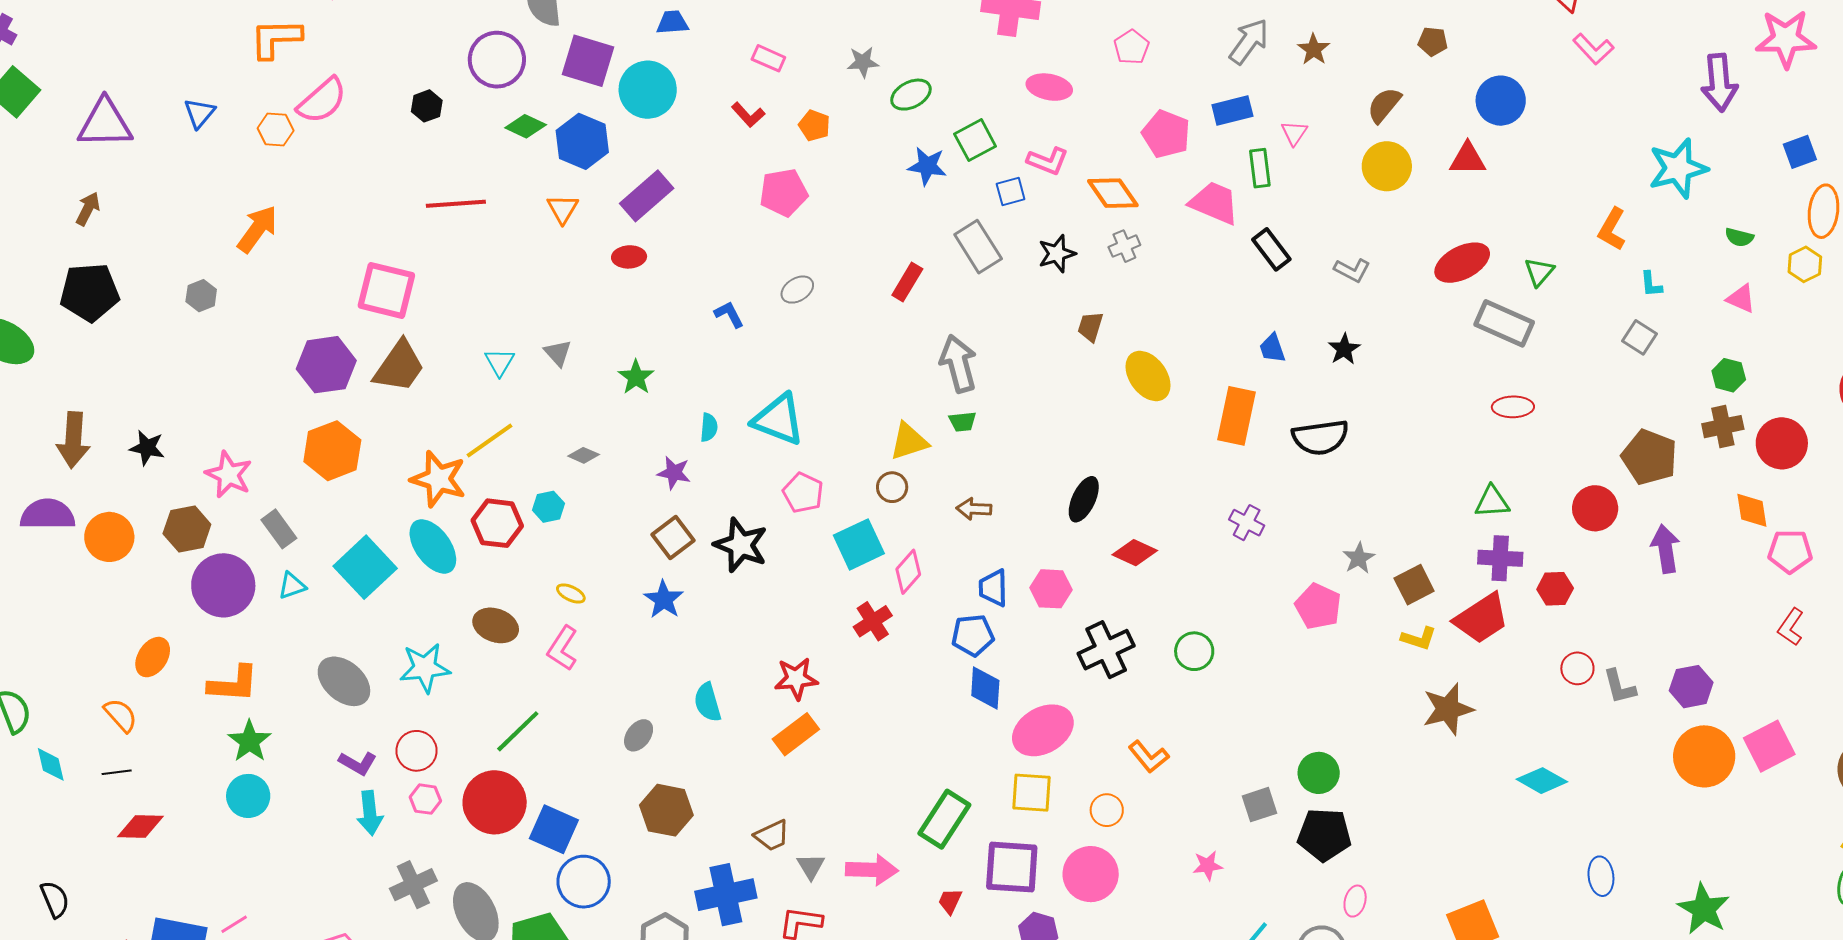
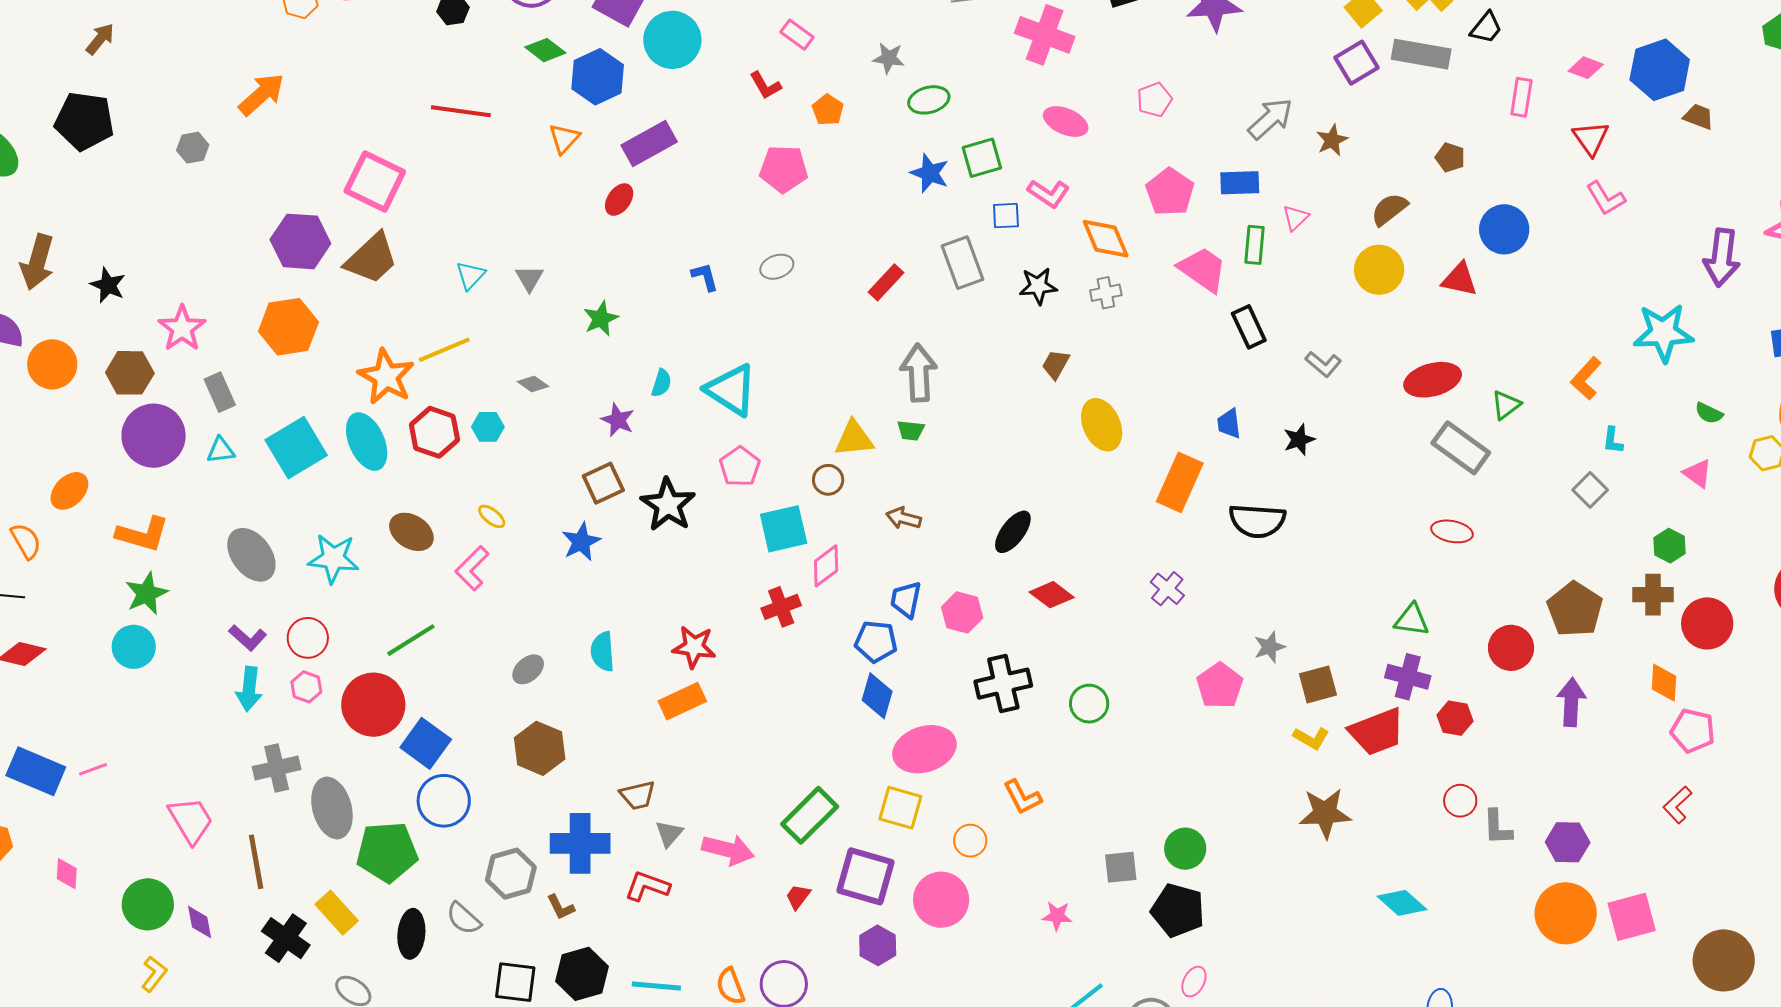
red ellipse: (629, 257) -> (619, 200), turned -64

